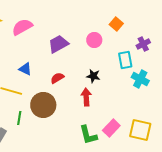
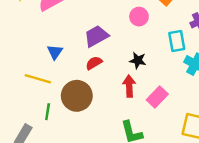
purple trapezoid: (58, 44) -> (96, 36), moved
blue triangle: (25, 69) -> (55, 52), turned 40
pink rectangle: (111, 128) -> (157, 97), moved

